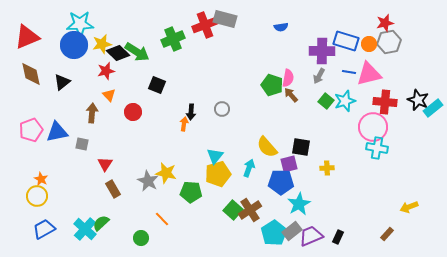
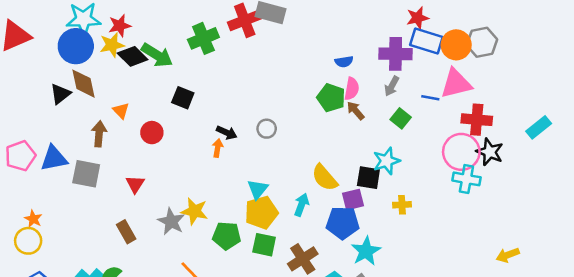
red star: (385, 23) -> (417, 18), moved
blue semicircle: (281, 27) -> (344, 62), moved
orange circle: (369, 44) -> (456, 45), size x1.5
red star: (106, 71) -> (120, 26), moved
blue line: (349, 72) -> (430, 98), moved
brown diamond: (31, 74) -> (84, 84), moved
black star: (418, 100) -> (490, 152), moved
cyan star: (345, 101) -> (387, 161), moved
black arrow: (191, 112) -> (227, 133), turned -70
gray square: (82, 144) -> (86, 174), size x1.6
red triangle: (105, 164) -> (135, 184), moved
green square: (233, 210) -> (264, 245), moved, turned -30

